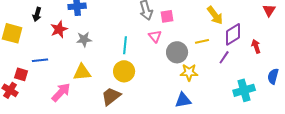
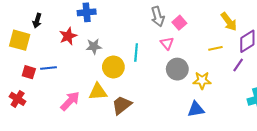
black arrow: (37, 14) -> (37, 21), moved
pink square: (167, 16) -> (179, 23), turned -32
gray circle: (177, 52) -> (177, 69), moved
yellow circle: (124, 71) -> (113, 67), moved
yellow triangle: (82, 72) -> (98, 92), moved
red square: (21, 74) -> (29, 72), moved

